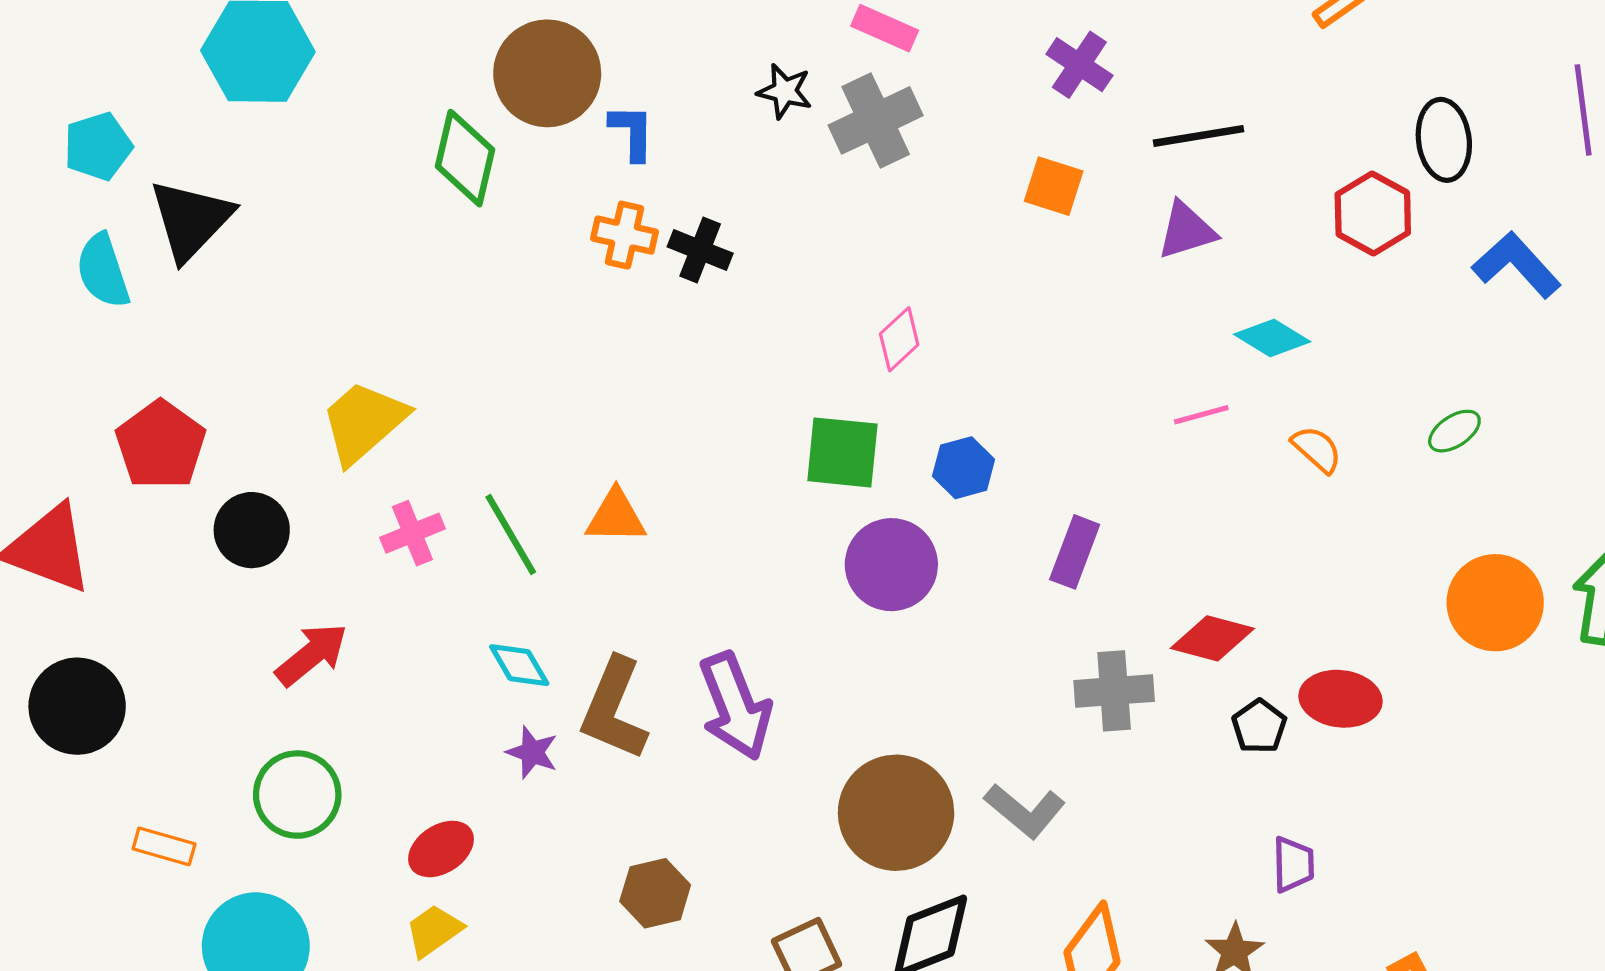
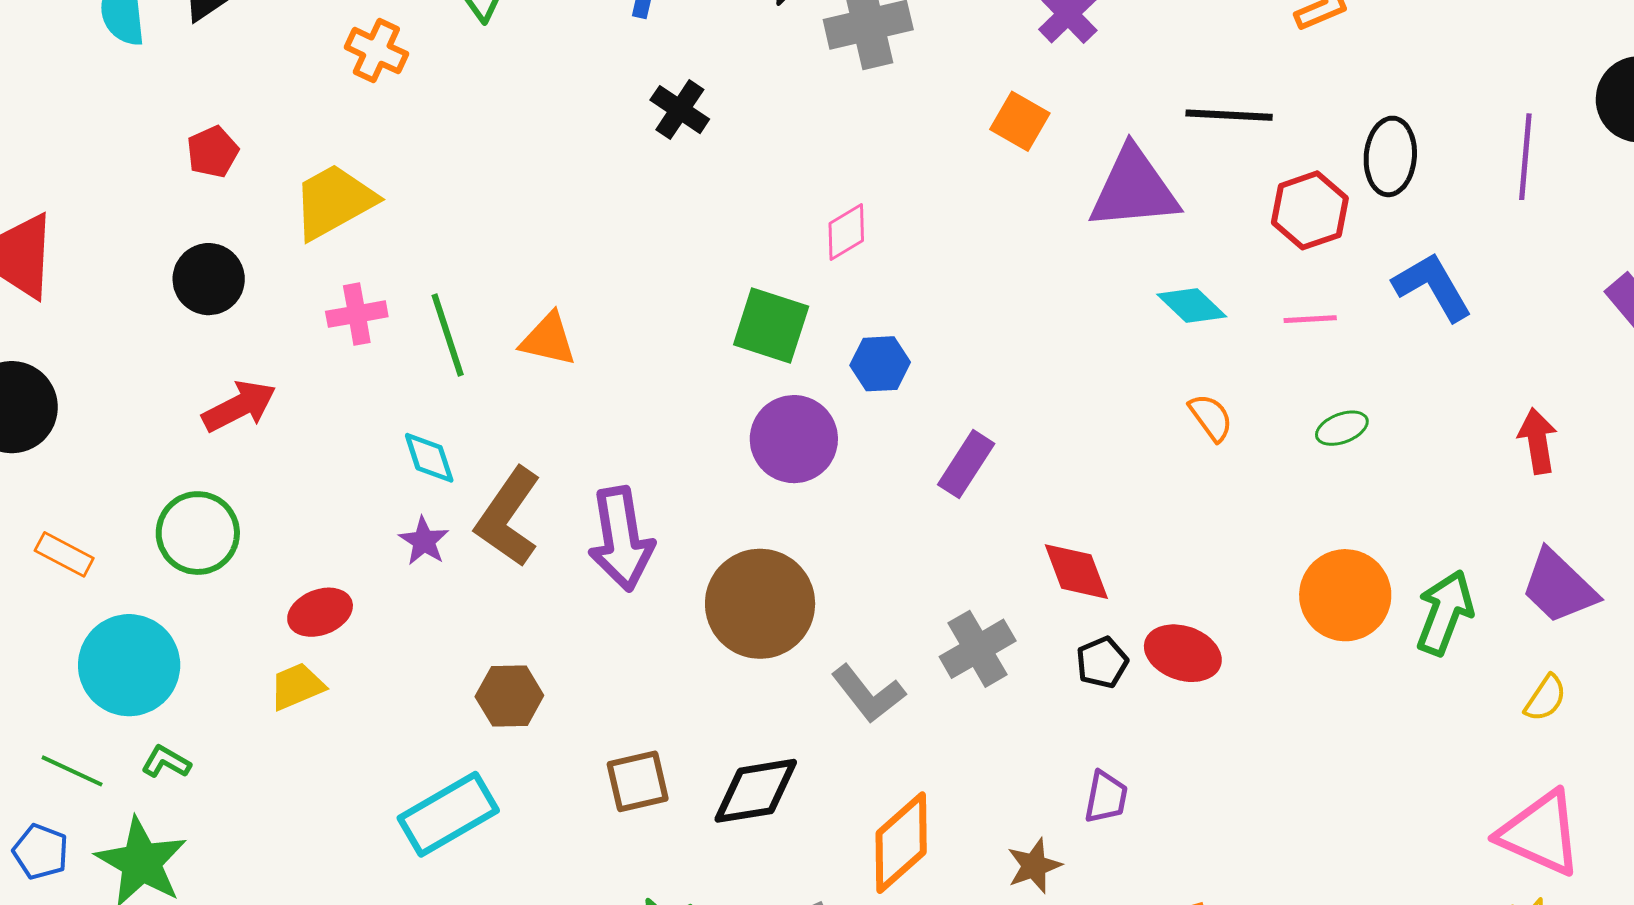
black line: (1199, 136) -> (1229, 115), moved
purple triangle: (1186, 230) -> (1134, 189), size x1.6
orange cross: (625, 235) -> (376, 51), moved
pink line: (1201, 415) -> (1310, 319), moved
red pentagon: (161, 445) -> (213, 152), moved, size x0.6
red diamond: (1212, 638) -> (1076, 572), turned 42
gray cross: (1114, 691) -> (978, 649), moved, turned -38
brown circle: (896, 813) -> (760, 604), moved

